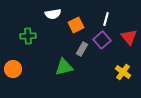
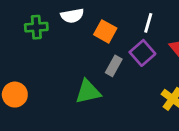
orange square: (76, 25) -> (105, 31), turned -35
green cross: (28, 36) -> (36, 27), moved

